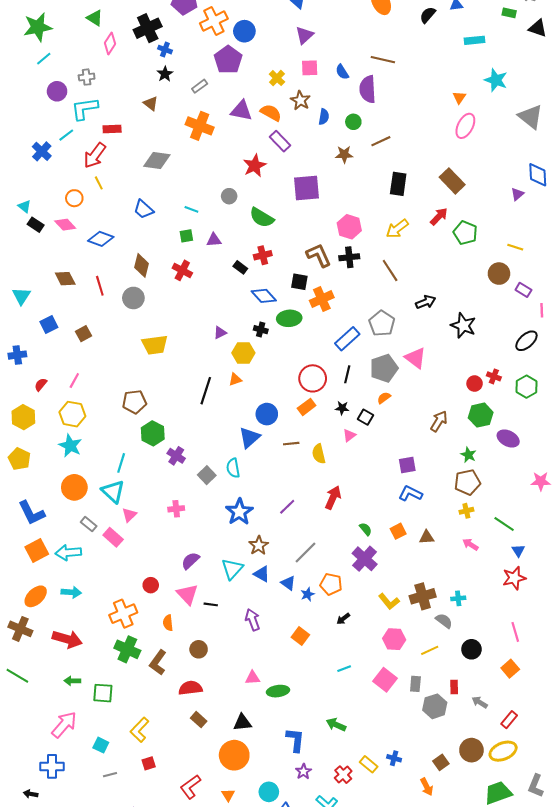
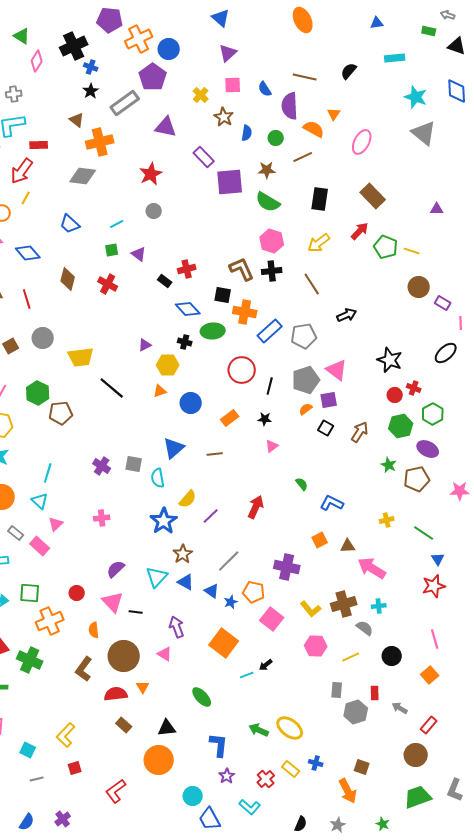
black semicircle: (428, 15) -> (349, 71), moved
gray rectangle: (200, 86) -> (125, 103), size x1.8
orange triangle: (459, 97) -> (334, 114), moved
orange semicircle: (271, 113) -> (314, 129), moved
gray triangle: (531, 117) -> (424, 133), moved
orange cross: (200, 126) -> (100, 142), moved, turned -36
pink ellipse: (465, 126) -> (362, 142), moved
red star: (255, 166) -> (151, 174), moved
blue diamond: (538, 175) -> (457, 91), moved
yellow line: (99, 183) -> (26, 198), turned 56
purple square: (307, 188) -> (230, 182), moved
purple triangle: (517, 194) -> (437, 209), turned 40
cyan line: (191, 209) -> (117, 224), turned -48
green semicircle: (262, 218) -> (268, 202), moved
blue diamond: (101, 239) -> (28, 253), turned 30
purple triangle: (214, 240) -> (139, 254), turned 42
yellow line: (515, 247) -> (412, 251), moved
gray circle: (133, 298) -> (43, 338), moved
orange cross: (322, 299) -> (245, 312), turned 35
gray pentagon: (382, 323) -> (304, 336), turned 30
black star: (463, 325) -> (390, 360), moved
blue rectangle: (347, 339) -> (270, 331), moved
red circle: (313, 378) -> (242, 370), moved
green hexagon: (526, 387) -> (433, 414), moved
black line: (206, 391) -> (112, 388), moved, turned -68
blue circle: (267, 414) -> (191, 403), moved
black square: (366, 417) -> (326, 428), moved
green hexagon: (153, 433) -> (38, 393), moved
yellow semicircle: (319, 454) -> (188, 499), moved, turned -126
purple square: (407, 465) -> (329, 400), moved
gray square: (207, 475) -> (134, 464), moved, turned -36
brown pentagon: (467, 482) -> (417, 479), moved
cyan triangle: (113, 491) -> (40, 501), size x0.7
green semicircle: (366, 529) -> (302, 484), moved
pink arrow: (470, 544) -> (372, 568), moved, size x1.8
purple cross: (365, 559) -> (287, 567), turned -30
black arrow: (343, 619) -> (266, 665), moved
orange square: (300, 636) -> (224, 643), size x1.6
green cross: (127, 649) -> (30, 660), moved
brown circle: (199, 649) -> (124, 656), size x1.8
cyan line: (344, 669) -> (247, 675), moved
pink triangle: (253, 678) -> (165, 654), moved, turned 35
pink square: (385, 680) -> (272, 619), moved
green ellipse: (278, 691) -> (202, 697), turned 55
green square: (103, 693) -> (30, 593), moved
brown circle: (471, 750) -> (416, 755), moved
yellow ellipse: (503, 751) -> (290, 728), moved, turned 60
brown square: (441, 762) -> (362, 767), turned -35
orange arrow: (427, 787) -> (348, 791), size x1.4
orange triangle: (228, 795) -> (143, 687), moved

